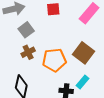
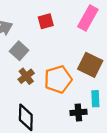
cyan rectangle: (83, 82) -> (95, 99), turned -32

